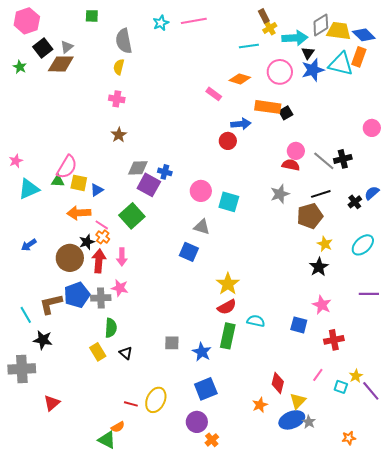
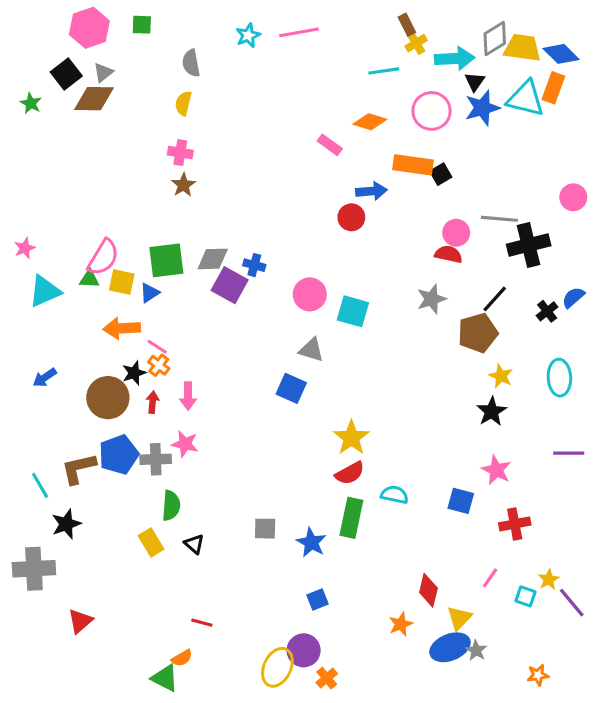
pink hexagon: (27, 21) -> (89, 28), moved
gray semicircle: (124, 41) -> (191, 63), size x0.7
brown star: (119, 135) -> (183, 185), moved
black cross: (343, 159) -> (529, 245), size x1.5
gray line: (324, 161) -> (499, 219), moved, turned -35
black line: (321, 194) -> (495, 299), turned -30
green square: (132, 216) -> (166, 260), moved, turned 35
cyan ellipse: (363, 245) -> (559, 378), turned -50
red arrow: (99, 261) -> (153, 402), size x0.6
black star: (43, 340) -> (66, 524), turned -30
blue square: (206, 389) -> (317, 599), size x0.6
yellow ellipse: (156, 400) -> (277, 667), moved

